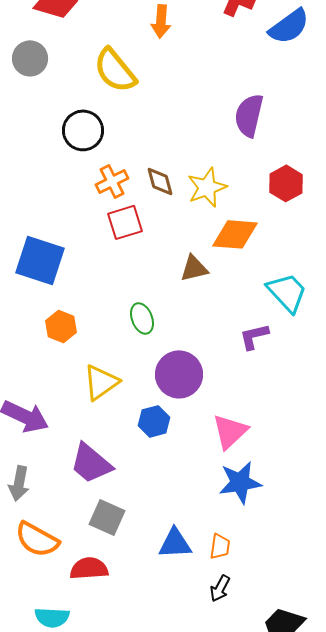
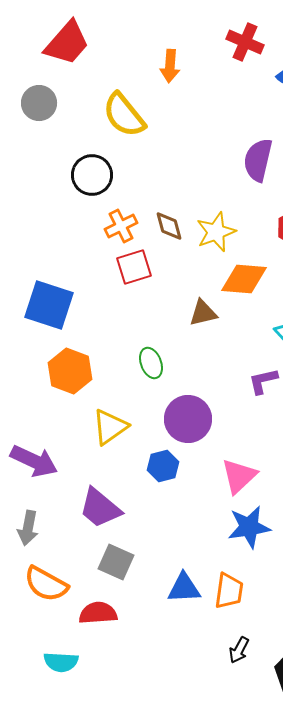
orange hexagon: (61, 326) -> (70, 371), size x1.4
orange trapezoid: (220, 546) -> (229, 591), size x1.4
black arrow: (220, 588) -> (239, 650), moved

